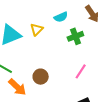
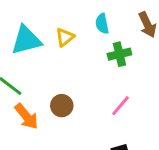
cyan semicircle: (61, 17) -> (102, 24), turned 96

